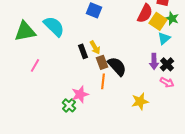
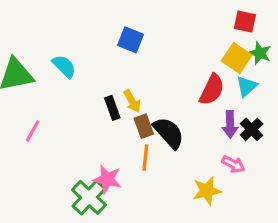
red semicircle: (145, 13) -> (212, 90), moved
cyan semicircle: (54, 26) -> (64, 66), size x0.7
pink arrow: (167, 82) -> (233, 164), moved
pink star: (80, 94) -> (107, 179), turned 30
green cross: (69, 105) -> (89, 197), size x1.5

